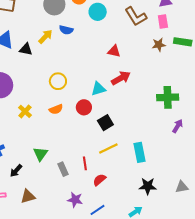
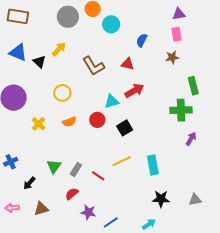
brown L-shape: (136, 16) -> (94, 66), moved
blue semicircle: (66, 30) -> (142, 40), moved, turned 104
green rectangle: (183, 42) -> (193, 86), moved, turned 66
black triangle: (26, 49) -> (39, 62), turned 32
yellow circle: (58, 81) -> (62, 93), moved
black square: (105, 123) -> (125, 128), moved
red line: (85, 163) -> (98, 176), turned -48
gray rectangle: (63, 169) -> (76, 170), moved, turned 56
red semicircle: (99, 180) -> (72, 194), moved

